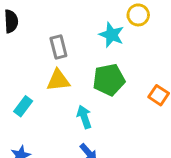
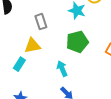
yellow triangle: (58, 80) -> (32, 46), moved

